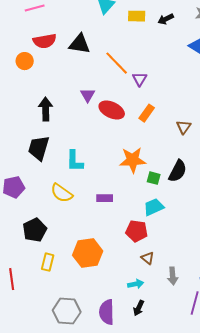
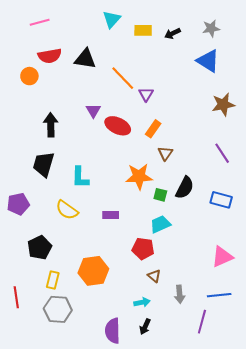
brown triangle: (184, 127) -> (165, 153), moved
gray hexagon: (67, 311) -> (58, 309), moved

